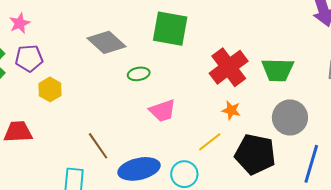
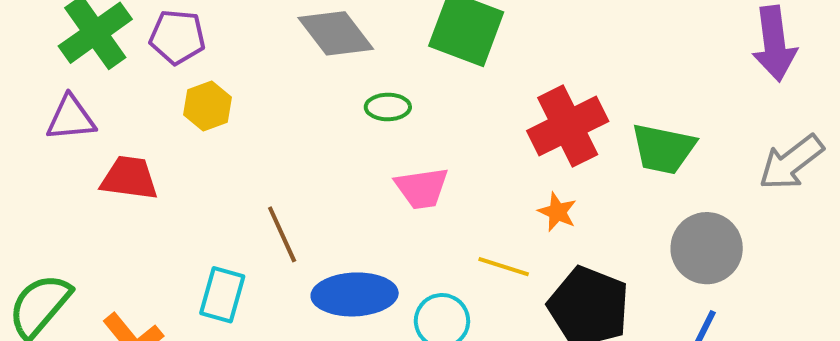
gray circle: (290, 117) -> (707, 248), moved
yellow line: (210, 142) -> (504, 267), turned 45

